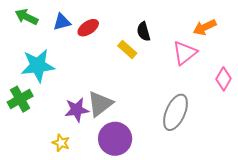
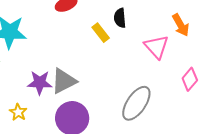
orange arrow: (205, 27) -> (181, 25), turned -105
pink triangle: (185, 53) -> (156, 47), turned -44

